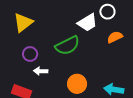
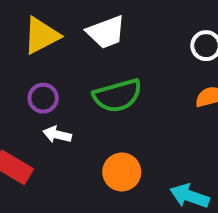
white trapezoid: (87, 23) -> (106, 32), moved

